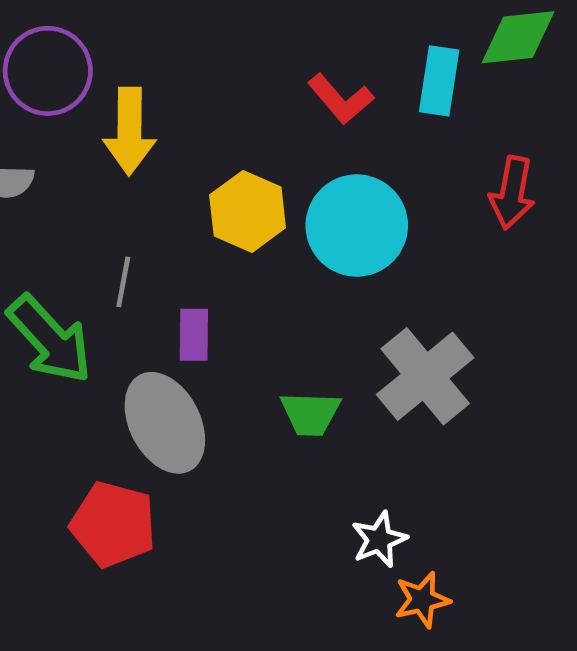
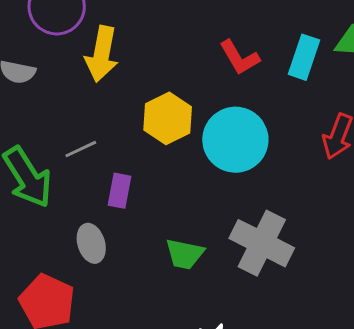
gray line: (123, 282) -> (81, 149), turned 44
gray cross: (425, 376) -> (262, 243), turned -34
gray ellipse: (165, 423) -> (91, 243), size x0.6

